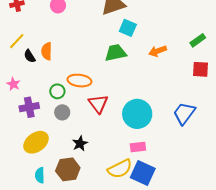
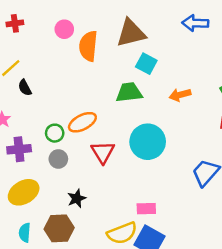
orange semicircle: (47, 51) -> (88, 46), moved, size x1.4
orange ellipse: (79, 81) -> (82, 122), turned -40
cyan circle: (137, 114) -> (148, 142), moved

